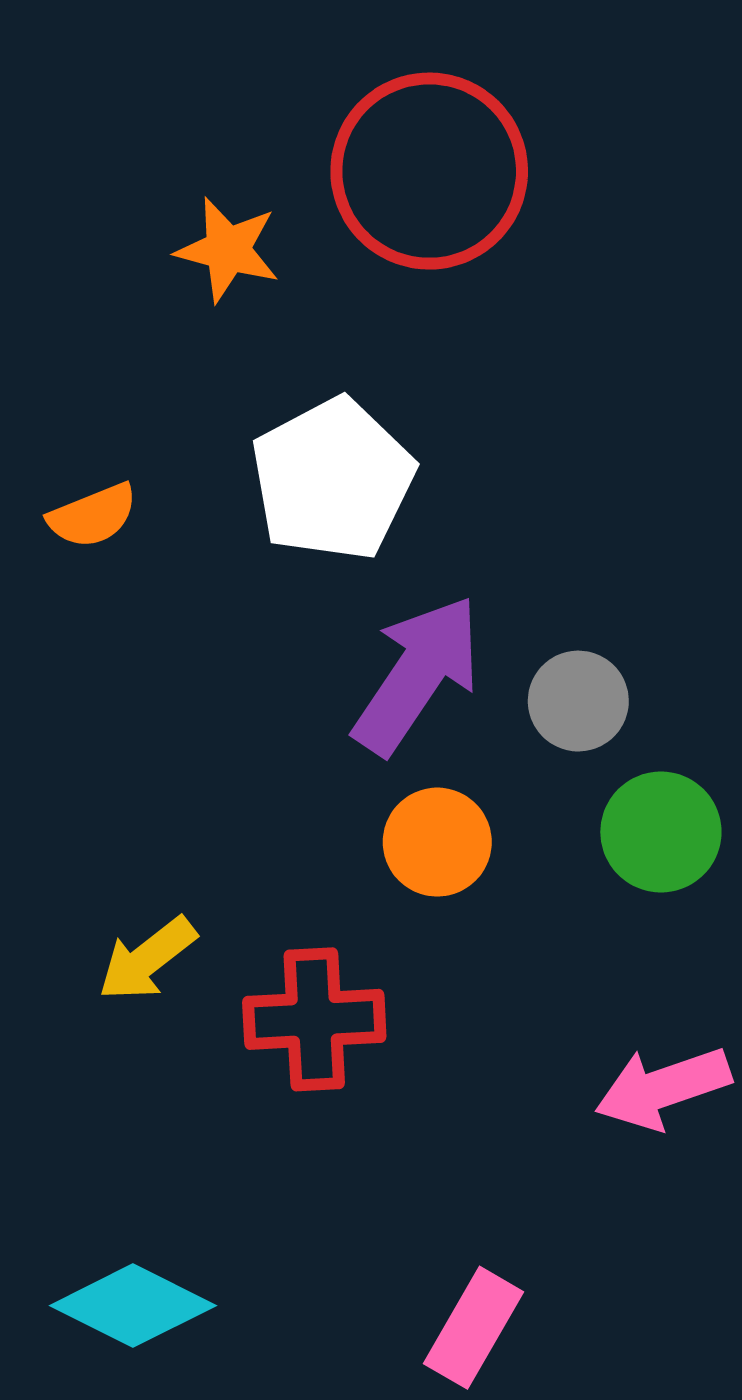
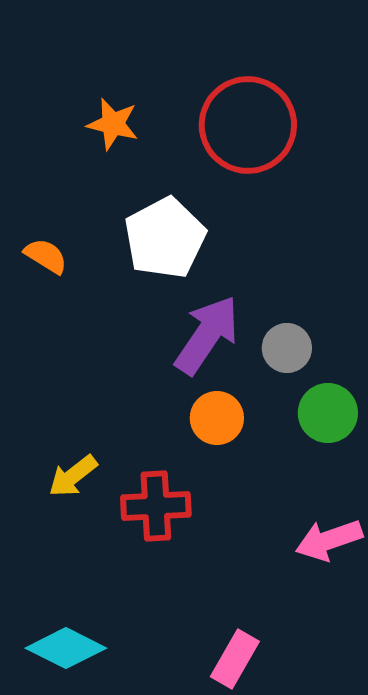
red circle: (429, 171) -> (248, 125), moved
orange semicircle: (93, 516) -> (46, 256), turned -126

